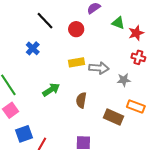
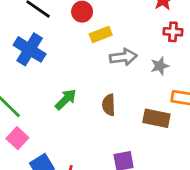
blue cross: (33, 48) -> (30, 49), size x1.6
yellow rectangle: (76, 62) -> (101, 35), moved

